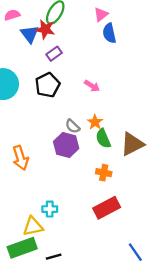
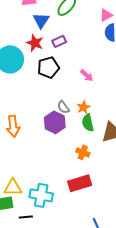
red star: (45, 29) -> (35, 43), moved
cyan cross: (50, 209) -> (41, 195), moved, size x1.6

